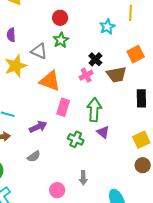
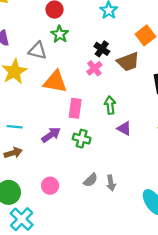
green arrow: (94, 110) -> (110, 105), size x0.7
green cross: (76, 139) -> (82, 139), moved
gray semicircle: (34, 156) -> (91, 180), moved
pink circle: (57, 190) -> (50, 186), moved

